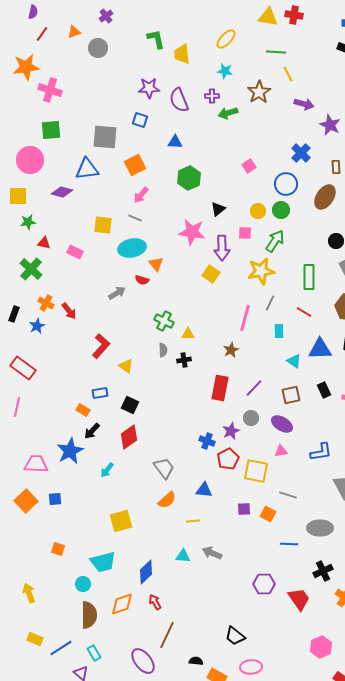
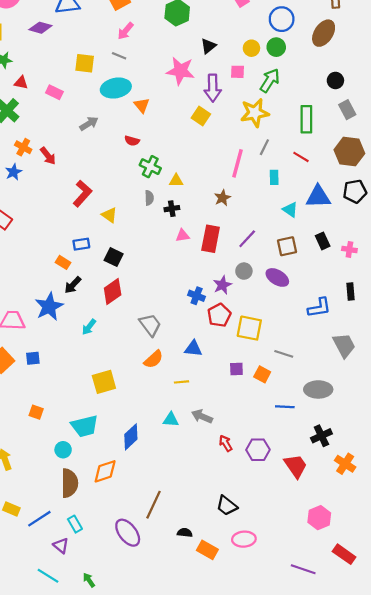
red semicircle: (142, 280) -> (132, 141), moved
gray arrow: (117, 293) -> (89, 124), moved
pink triangle: (281, 451) -> (183, 236), moved
red arrow: (155, 602) -> (226, 443), moved

